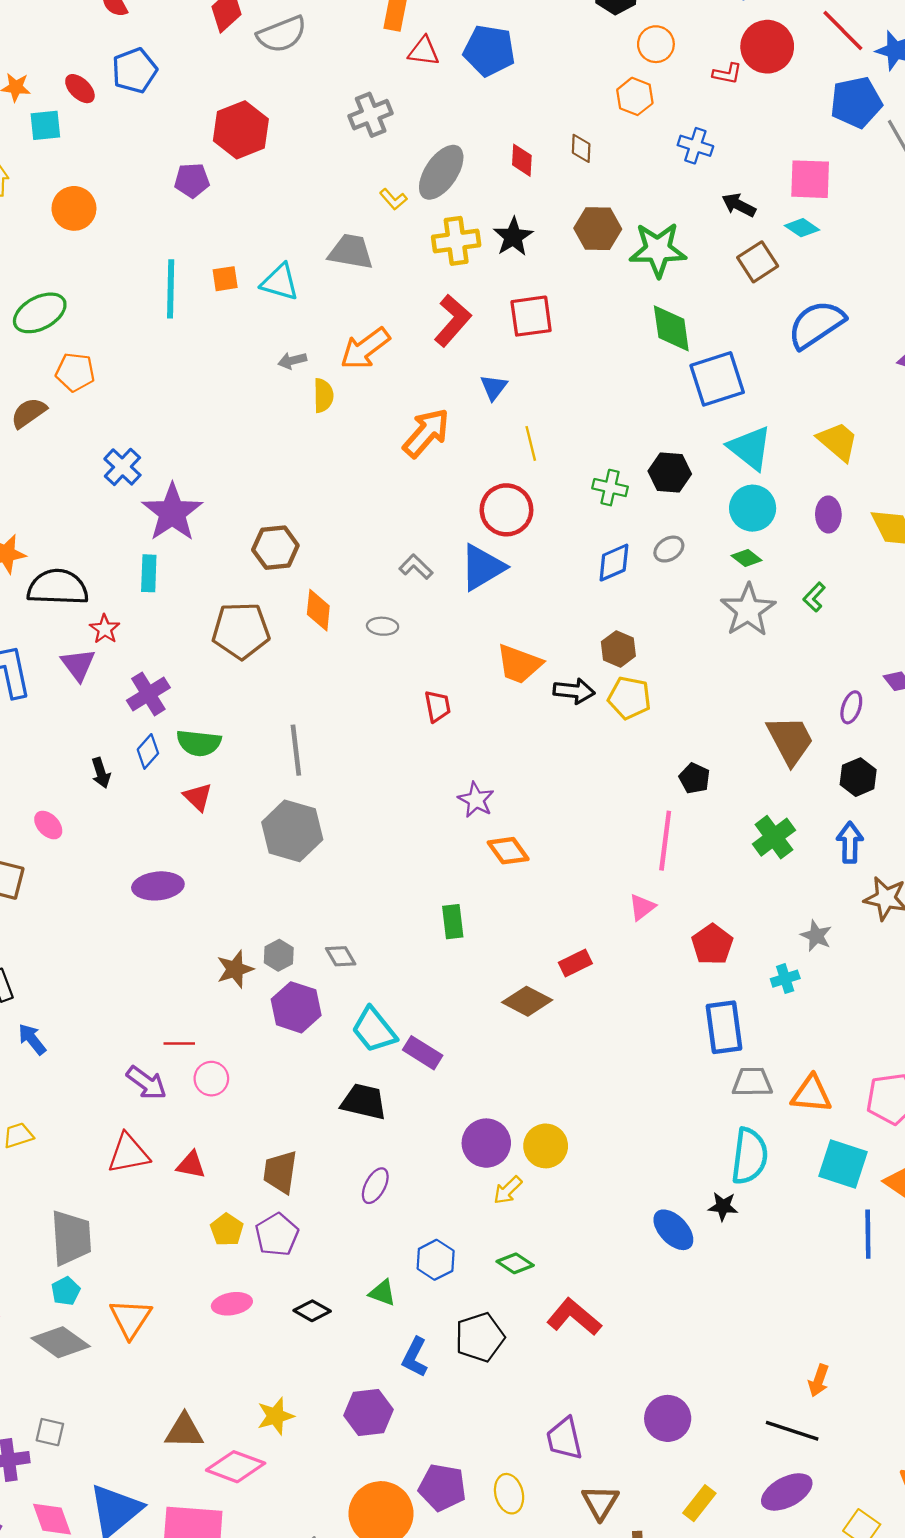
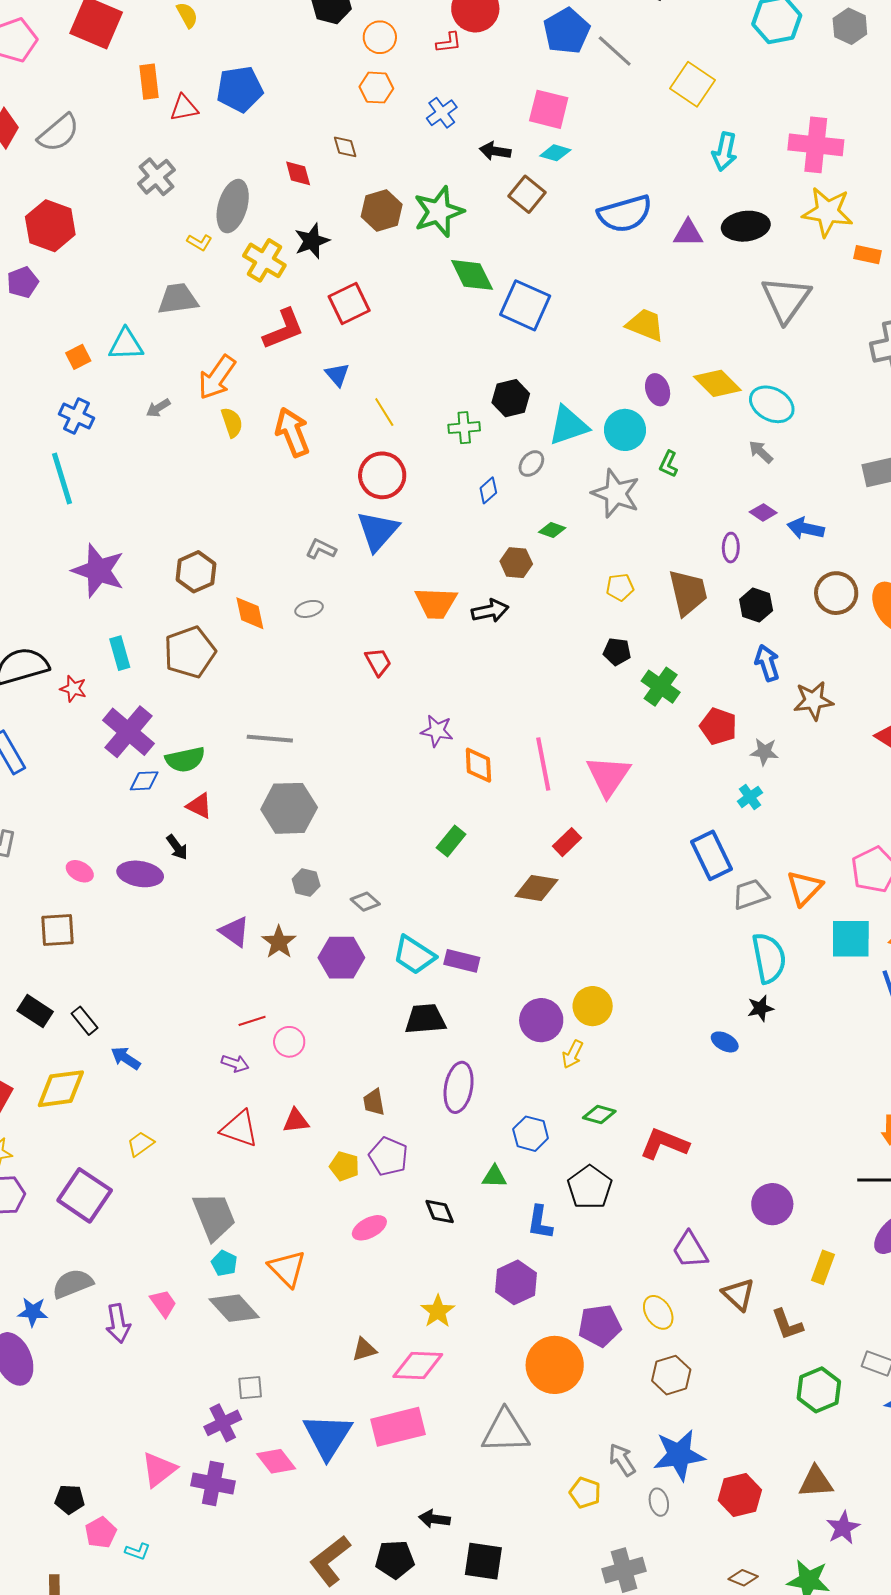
blue cross: (695, 146) -> (442, 113), turned -36
pink square: (810, 179) -> (549, 109), turned 30
black star: (513, 237) -> (312, 241), turned 30
yellow cross: (456, 241) -> (264, 260), turned -33
cyan line: (171, 289) -> (62, 478), moved
red L-shape: (453, 321) -> (284, 329), turned 45
blue semicircle: (816, 324) -> (625, 214), moved, turned -144
blue square: (717, 379) -> (525, 305), turned -30
yellow semicircle: (323, 395) -> (232, 422), moved
orange arrow: (426, 433) -> (292, 432), turned -45
cyan triangle: (750, 448) -> (568, 426), moved, turned -39
blue cross: (122, 467) -> (76, 416), moved
cyan circle: (753, 508) -> (625, 430), moved
green diamond: (747, 558) -> (552, 530), moved
blue diamond: (614, 563) -> (488, 490), size x0.7
cyan rectangle: (149, 573) -> (120, 653), moved
purple triangle: (78, 665) -> (234, 932), moved
purple cross: (148, 694) -> (129, 732), size x1.4
yellow pentagon: (629, 698) -> (620, 587), moved, size x0.7
brown trapezoid: (790, 740) -> (688, 593), turned 33
gray line: (296, 750) -> (270, 739), turned -60
blue diamond: (148, 751) -> (144, 781), turned 64
black arrow: (101, 773) -> (177, 847), moved
green cross: (774, 837) -> (661, 687), moved
pink line: (665, 841) -> (543, 764), moved
orange diamond: (508, 851) -> (478, 765), turned 51
purple ellipse: (158, 886) -> (140, 874), moved, turned 33
pink triangle: (642, 907) -> (608, 776), size x1.8
green rectangle: (453, 922) -> (451, 841), turned 64
red pentagon: (712, 944) -> (718, 726), moved
gray hexagon: (279, 955) -> (306, 883), moved
purple arrow: (146, 1083) -> (235, 1063), size x0.7
orange triangle: (811, 1094) -> (804, 888), turned -33
red triangle: (128, 1153) -> (239, 1129), turned 48
brown trapezoid: (280, 1172) -> (374, 1102), size x0.7
purple ellipse: (375, 1186) -> (459, 1087), size x1.5
blue ellipse: (673, 1230) -> (725, 1042), size x0.7
black diamond: (312, 1311) -> (440, 1211), turned 56
gray diamond: (61, 1342) -> (234, 1308), turned 30
brown triangle: (184, 1431) -> (364, 1349), size x0.7

